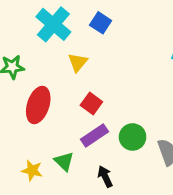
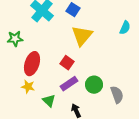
yellow triangle: (78, 62) -> (82, 36), moved, size x1.6
yellow star: (32, 170) -> (28, 87), moved

